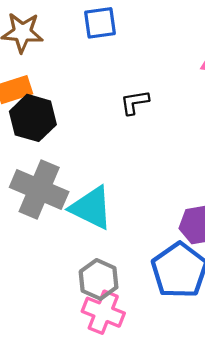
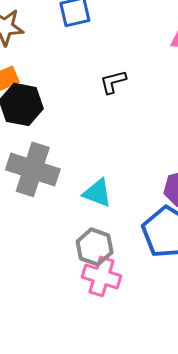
cyan triangle: (91, 208) -> (97, 193), moved, size x0.7

